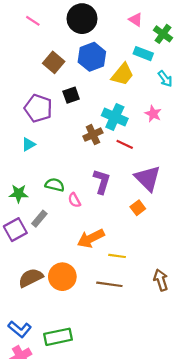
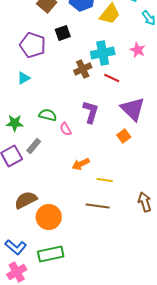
cyan cross: (115, 117) -> (103, 53), turned -35
orange arrow: (91, 238) -> (81, 164), size x0.7
orange circle: (62, 277) -> (49, 217), moved

